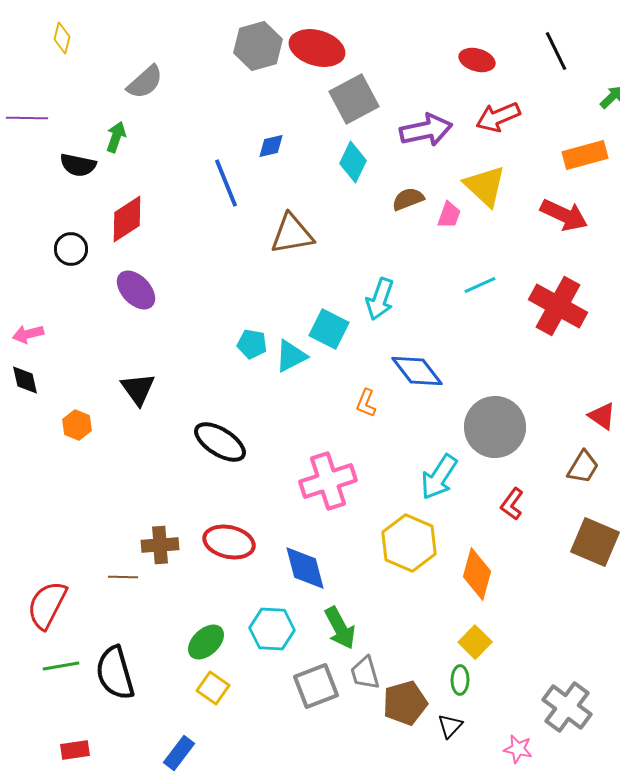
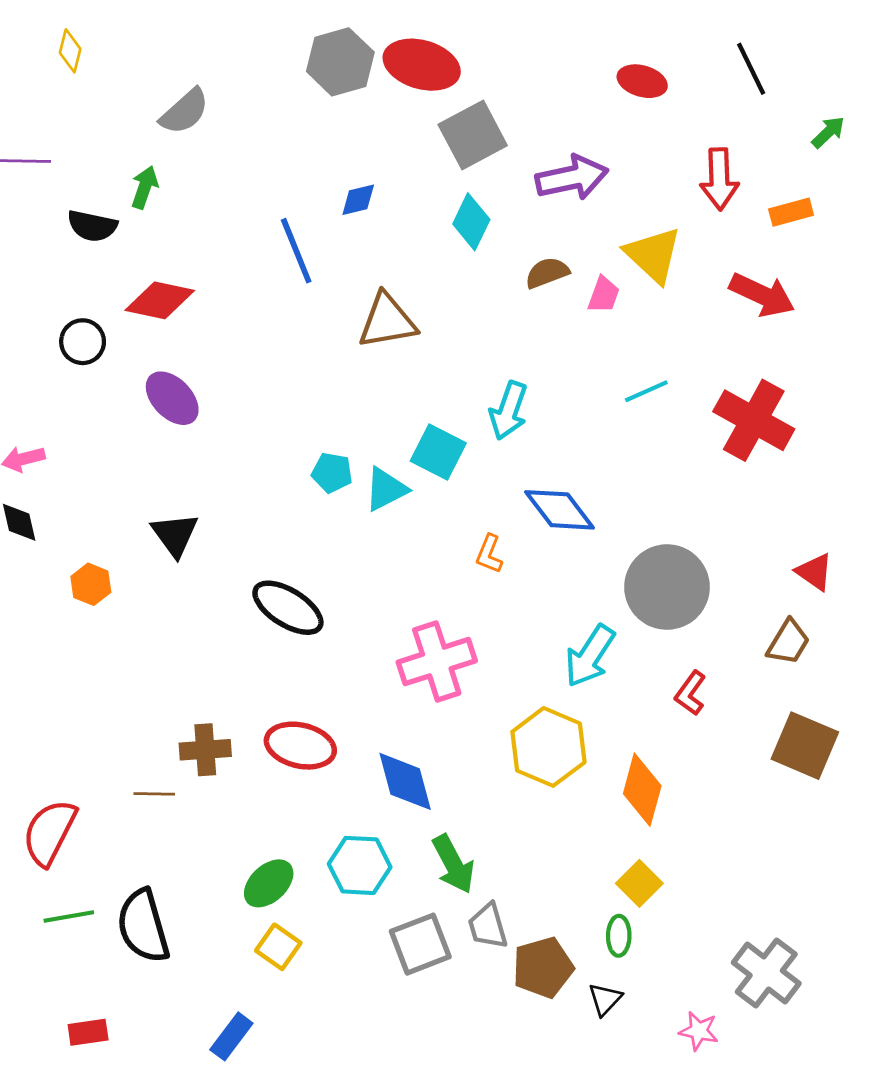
red arrow: (498, 117) -> (719, 179), moved, turned -69
orange rectangle: (585, 155) -> (791, 212), size x0.7
red diamond: (127, 219) -> (160, 300), turned 45

